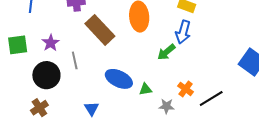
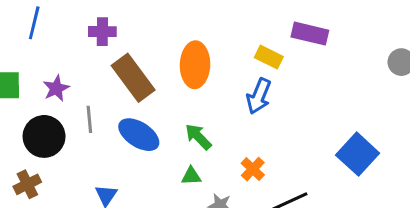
green arrow: (166, 52) -> (198, 137), moved, turned 78
blue ellipse: (119, 79) -> (139, 135), moved
orange cross: (186, 89) -> (253, 169), moved

